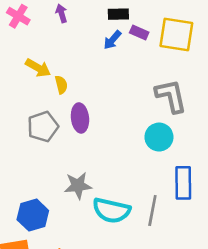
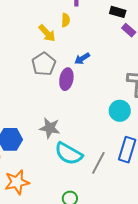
blue arrow: (112, 40) -> (82, 59), moved
yellow semicircle: (61, 85) -> (66, 20), moved
gray pentagon: (43, 127) -> (44, 64), moved, turned -30

